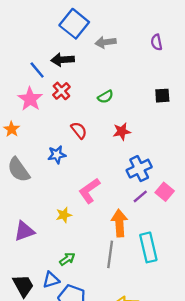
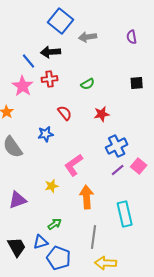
red cross: (61, 91) -> (50, 79), turned 35
orange arrow: (119, 223) -> (87, 197), moved
gray line: (110, 254) -> (94, 237), moved

